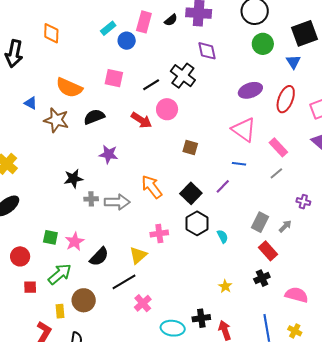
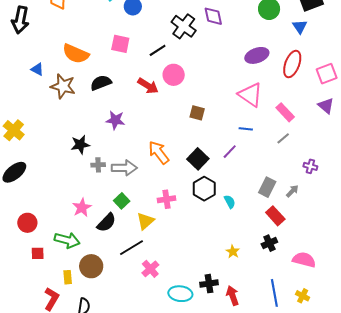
black cross: (183, 76) -> (184, 26), moved
green square: (50, 237) -> (122, 201), moved, turned 35
green arrow: (60, 274) -> (67, 240), turned 55

